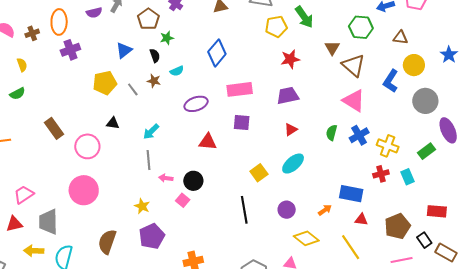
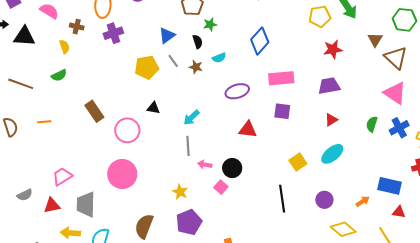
brown cross: (32, 33) -> (77, 27), moved, turned 32
gray line: (133, 89) -> (173, 61), moved

